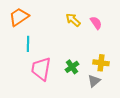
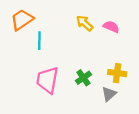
pink semicircle: (96, 23) -> (111, 27), turned -32
cyan line: (28, 44) -> (39, 41), moved

